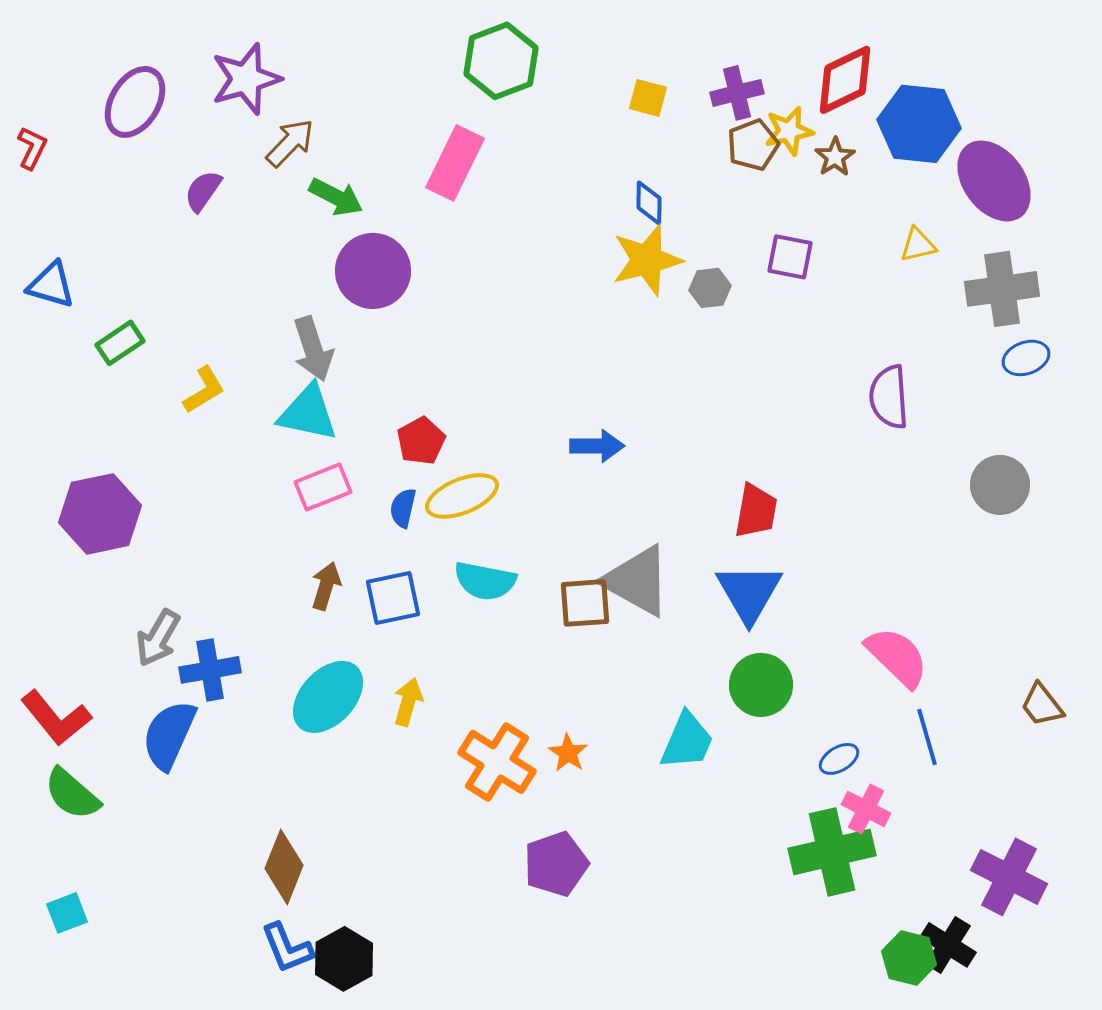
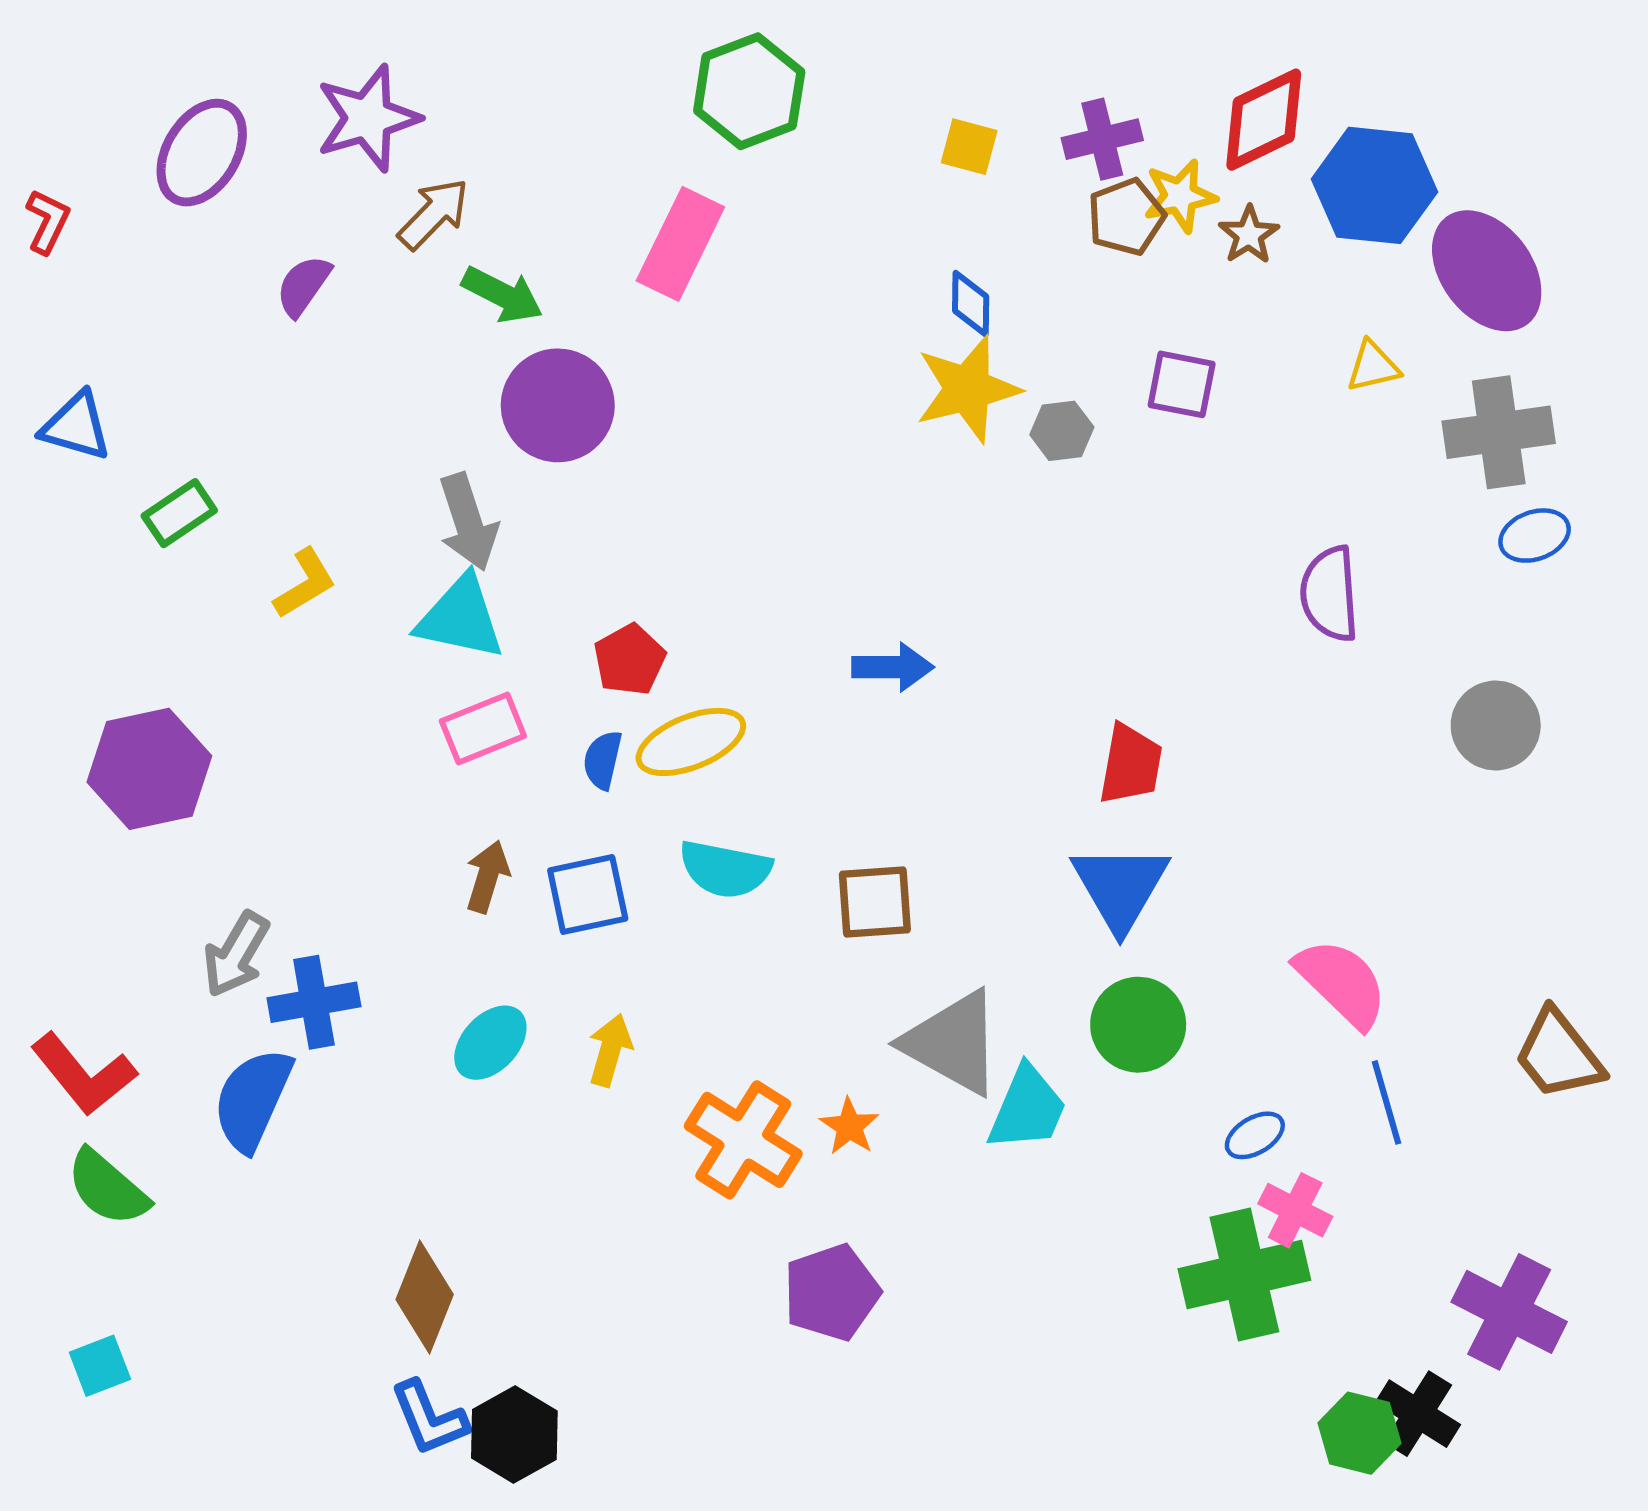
gray triangle: (637, 581) -> (953, 1043), moved
cyan ellipse: (328, 697) -> (490, 1043), size x0.7
brown trapezoid: (1042, 705) -> (1558, 1055), size x1.4

